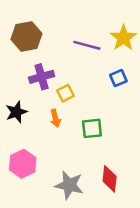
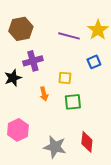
yellow square: (65, 93) -> (65, 78), moved, turned 32
black star: (16, 112) -> (13, 78), moved

